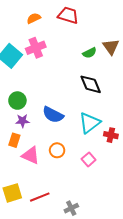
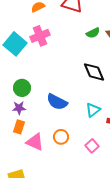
green semicircle: (90, 53) -> (93, 33), moved
purple star: (23, 121) -> (19, 108), moved
cyan triangle: (90, 123) -> (93, 110), size x0.7

